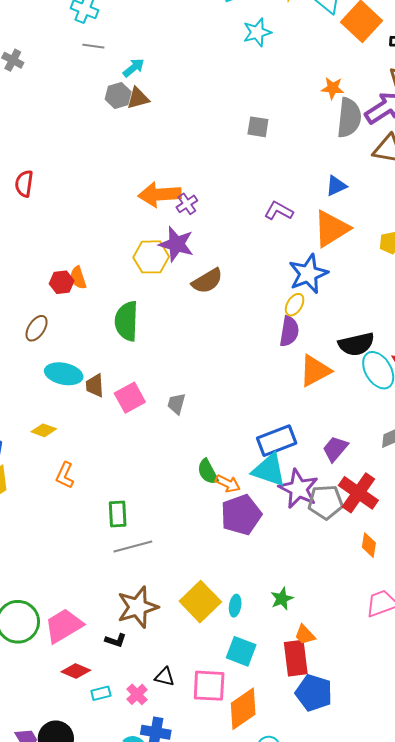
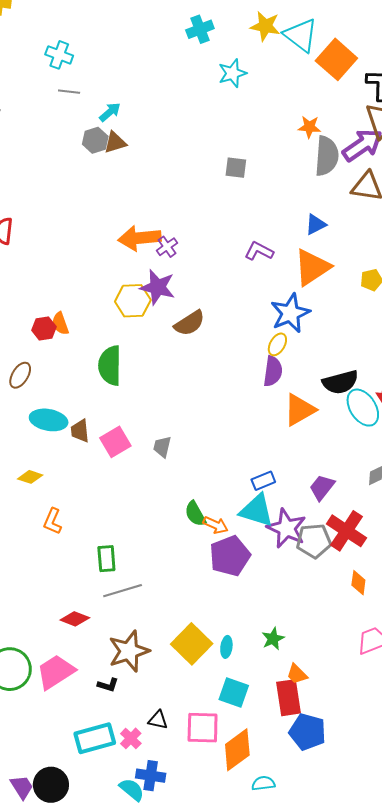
blue rectangle: (277, 441) -> (263, 481), size x0.6
red diamond: (76, 671) -> (75, 619), moved
cyan rectangle: (101, 693) -> (95, 738), size x2.0

